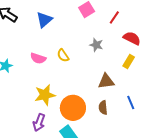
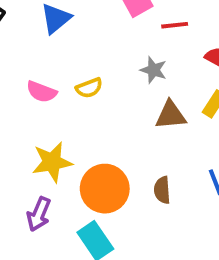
red line: (114, 17) -> (175, 25), moved, turned 48
yellow semicircle: (63, 55) -> (89, 88), turned -80
brown triangle: (106, 81) -> (171, 115), moved

